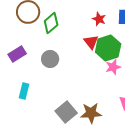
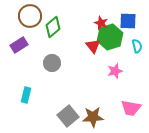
green hexagon: (108, 48) -> (110, 37), moved
purple rectangle: (17, 54) -> (19, 45), moved

